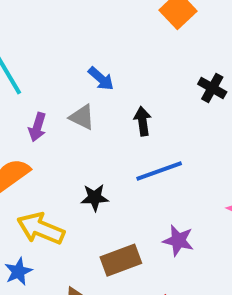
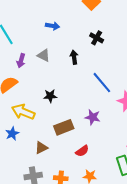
blue arrow: (101, 79) -> (53, 26), moved, turned -32
black cross: (212, 88) -> (97, 38), moved
blue line: (159, 171) -> (102, 83), moved, turned 70

